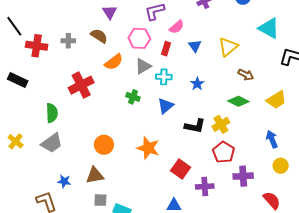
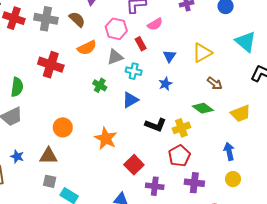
gray cross: (68, 41) -> (46, 19), size x1.6
blue triangle: (195, 46) -> (170, 56), moved
red rectangle: (166, 49) -> (141, 44), turned -56
red cross: (81, 85) -> (51, 65), turned 35

